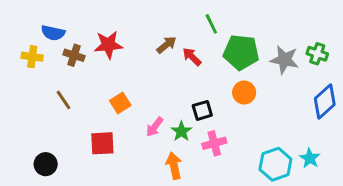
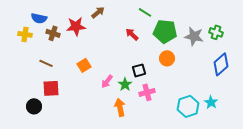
green line: (211, 24) -> (145, 12), turned -32
brown arrow: (167, 45) -> (98, 12), moved
brown line: (64, 100) -> (46, 63), turned -32
red square: (102, 143) -> (51, 88), moved

